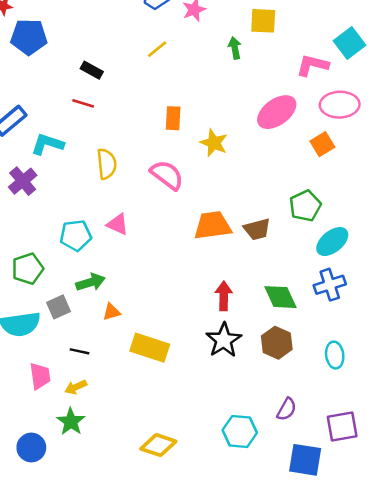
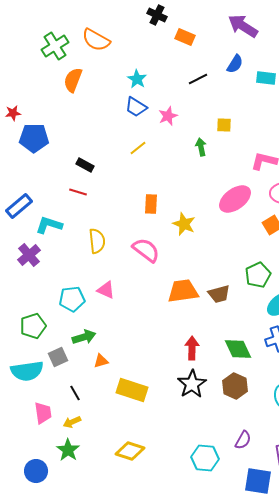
yellow square: (263, 21) -> (224, 125), size x0.7
black line: (79, 351) -> (75, 393), turned 49
yellow diamond: (158, 445) -> (130, 451), moved

